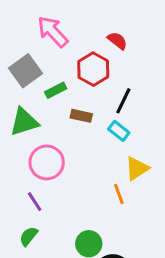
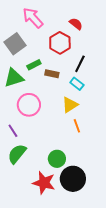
green rectangle: (56, 90) -> (34, 65), moved
yellow triangle: (137, 168) -> (70, 105), moved
purple line: (35, 202) -> (13, 131), moved
green semicircle: (29, 236) -> (17, 154), size x1.5

